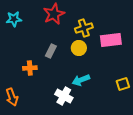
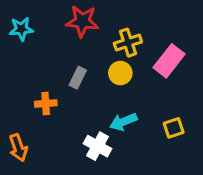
red star: (54, 14) -> (82, 21), turned 30
pink rectangle: (111, 40) -> (169, 61), turned -45
yellow square: (123, 84) -> (174, 128), moved

